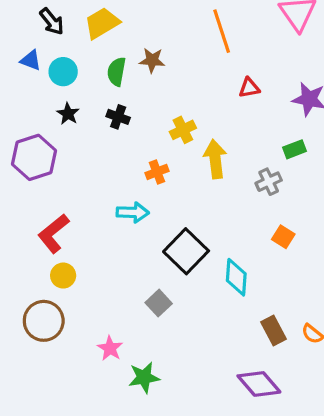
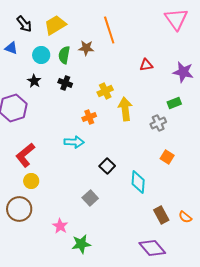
orange line: (222, 31) -> (109, 30), moved
cyan circle: (63, 72) -> (41, 55), moved
black square: (186, 251) -> (107, 166), size x0.6

